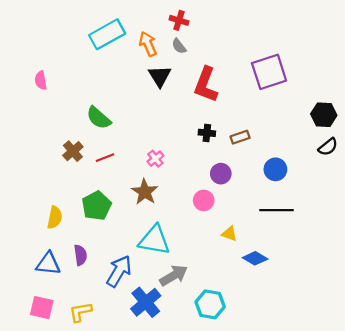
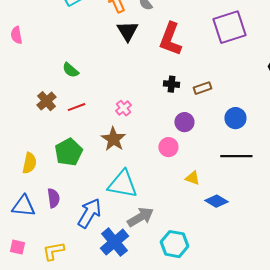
green semicircle: (99, 118) -> (70, 70), size x0.7
pink square: (42, 308) -> (17, 247), size x0.7

